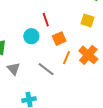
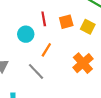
orange square: (59, 39) -> (66, 22), moved
orange line: (66, 58) -> (46, 50), moved

